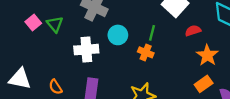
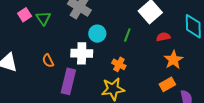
white cross: (86, 50) -> (82, 53), moved
orange cross: (146, 52) -> (119, 64), moved
orange semicircle: (55, 87) -> (48, 61), moved

